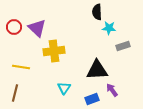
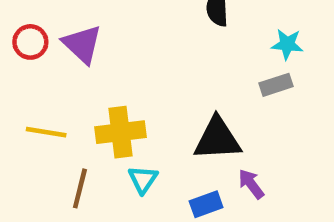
cyan star: (109, 28) -> (287, 44), moved
yellow cross: (54, 51) -> (120, 132), moved
brown line: (15, 93) -> (80, 188), moved

